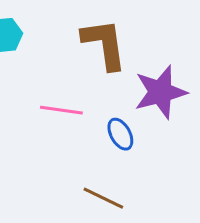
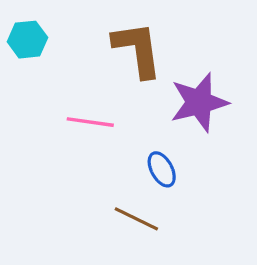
blue ellipse: (120, 134) -> (162, 169), moved

